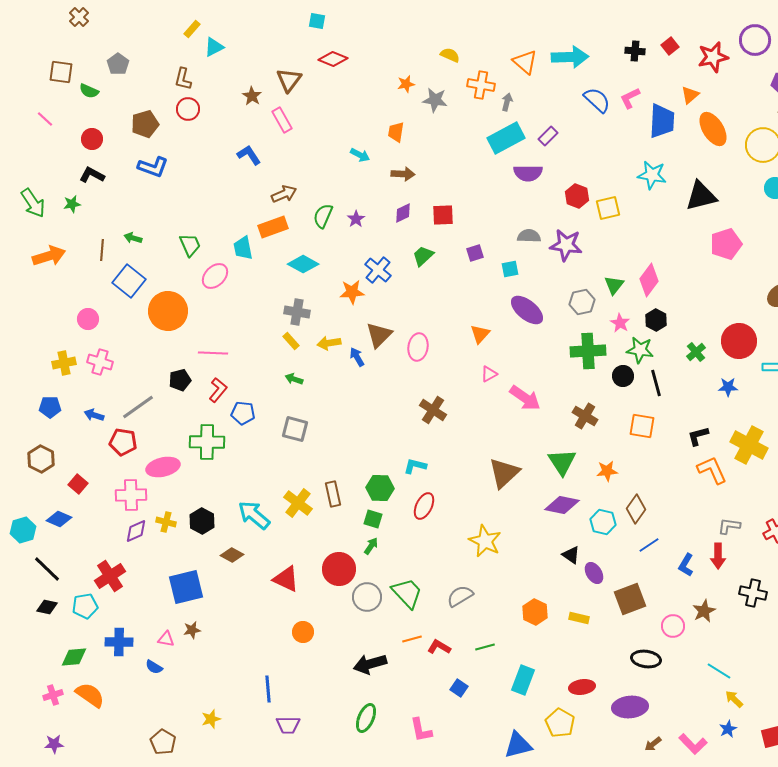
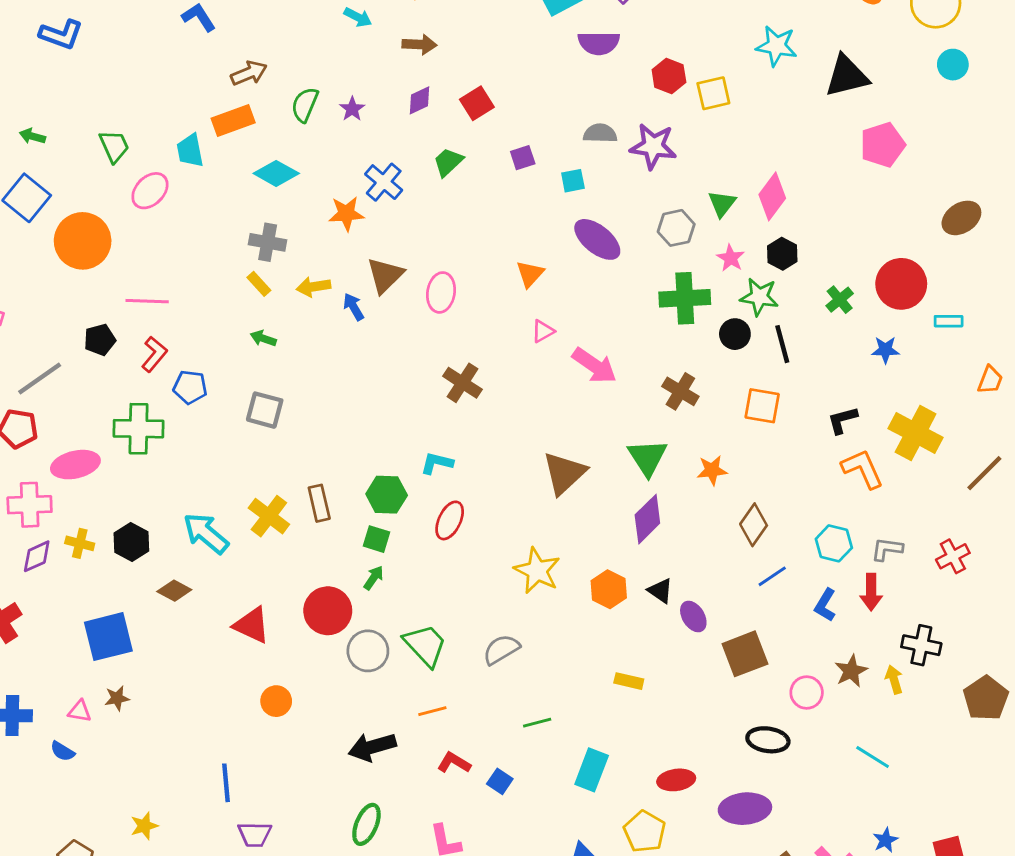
red square: (443, 215) -> (477, 103), turned -30
purple diamond: (562, 505) -> (647, 519), turned -56
cyan hexagon: (603, 522) -> (834, 543), moved
orange hexagon: (535, 612) -> (609, 589), moved
yellow rectangle: (579, 618) -> (629, 681), moved
red L-shape: (439, 647) -> (454, 763), moved
yellow arrow: (734, 699) -> (894, 680), moved, turned 30

